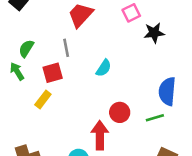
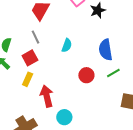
blue semicircle: (167, 91) -> (106, 50), moved
red arrow: (100, 135) -> (47, 96), moved

